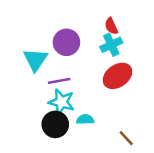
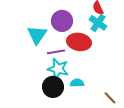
cyan cross: (111, 45) -> (98, 23), turned -30
red ellipse: (117, 76) -> (79, 42), moved, turned 45

